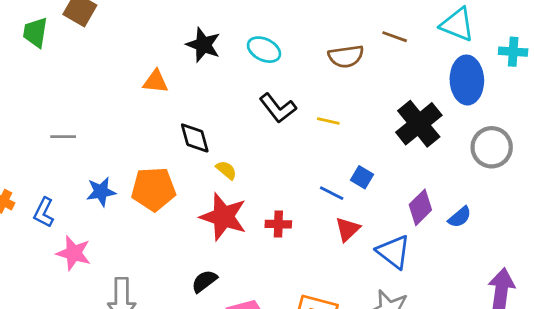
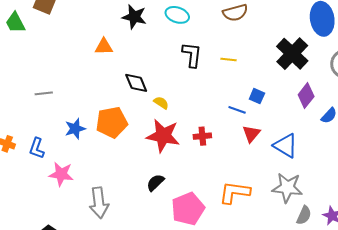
green trapezoid: (35, 32) -> (15, 23), turned -30
black L-shape: (278, 108) -> (192, 55), turned -128
purple diamond: (420, 207) -> (306, 96), moved

